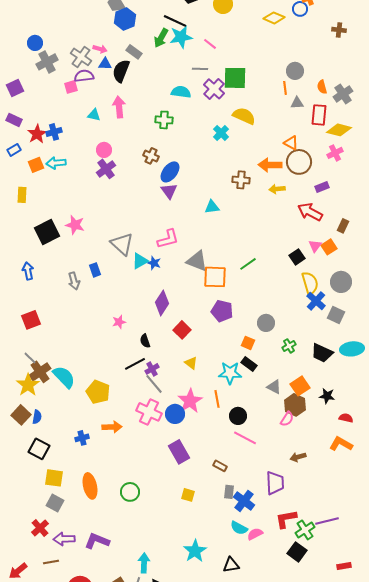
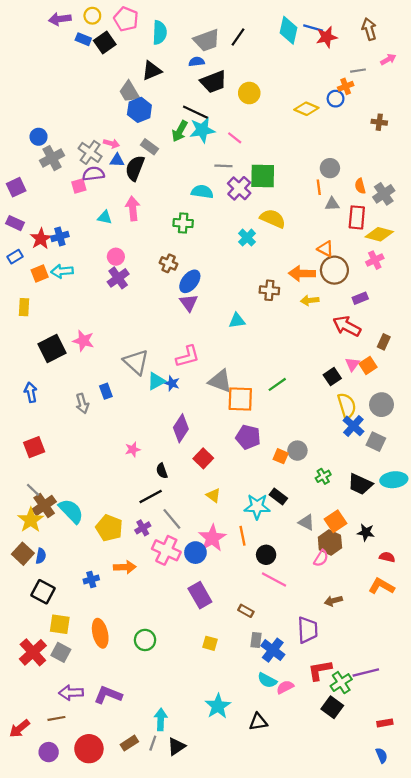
orange square: (248, 343) -> (281, 456), moved
purple cross: (152, 369) -> (143, 528), moved
red cross: (40, 528) -> (33, 652), moved, size x1.4

